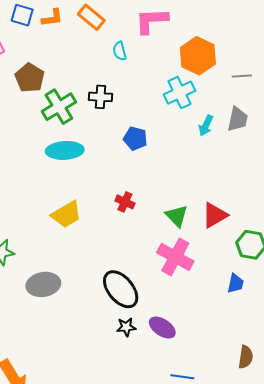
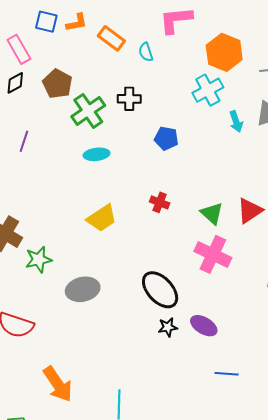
orange rectangle: (91, 17) -> (111, 38), moved
cyan arrow: (206, 126) -> (236, 122), turned -40
cyan ellipse: (65, 150) -> (97, 154), size x0.7

